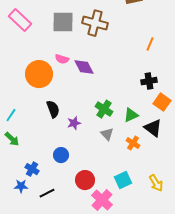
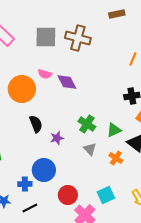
blue circle: (61, 155) -> (44, 170), size x1.5
blue cross: (32, 169) -> (25, 184), moved, turned -32

